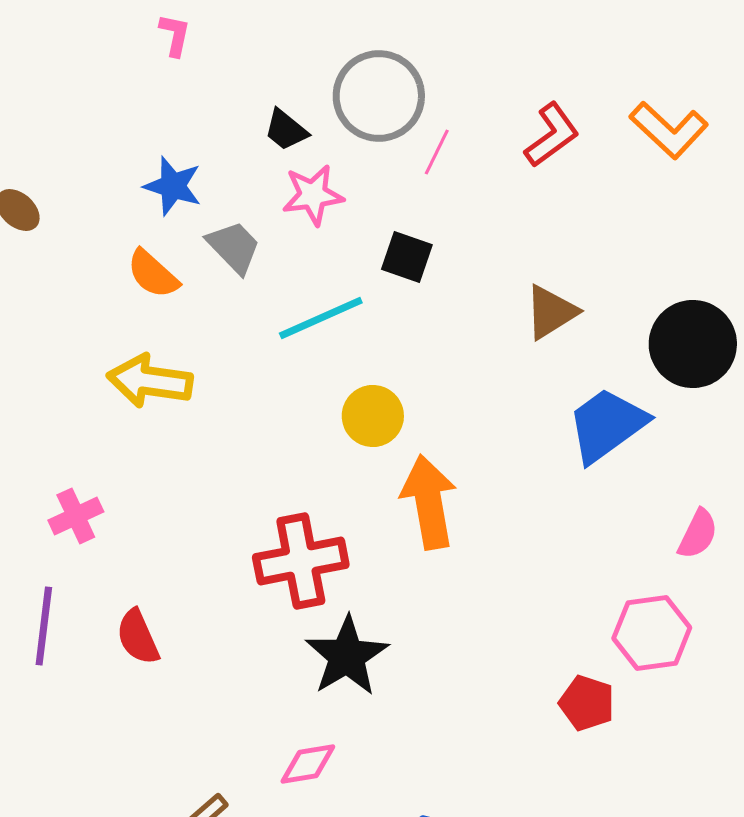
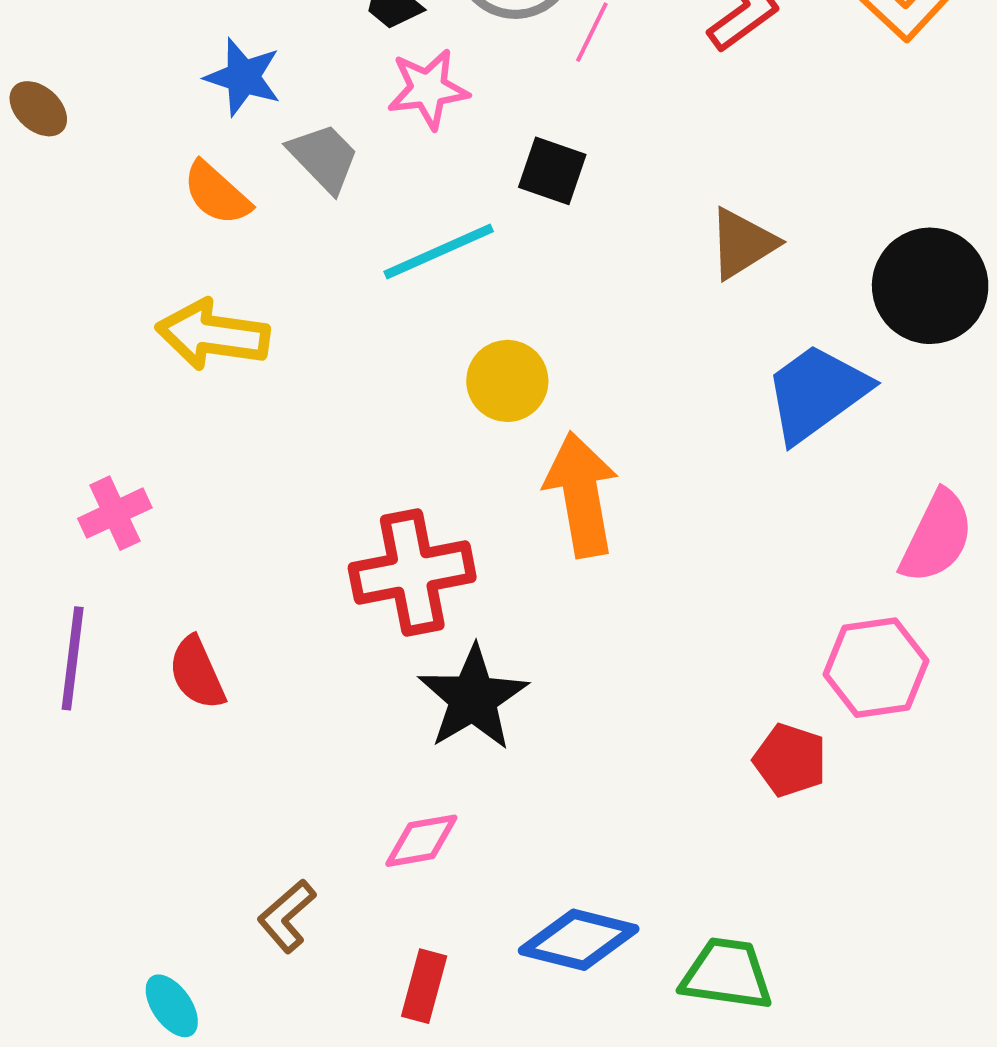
pink semicircle: (698, 534) -> (937, 537), size x1.4

